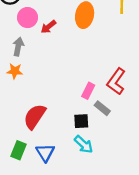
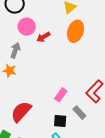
pink rectangle: (88, 91) -> (61, 95), moved

